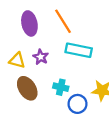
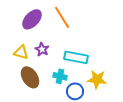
purple ellipse: (29, 23) -> (32, 19), turned 55
cyan rectangle: (79, 50) -> (76, 57), moved

